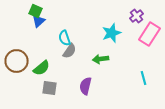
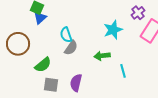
brown circle: (16, 61) -> (18, 44), moved
cyan line: (144, 78) -> (123, 71), moved
purple semicircle: (86, 86) -> (76, 83), moved

